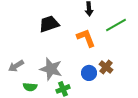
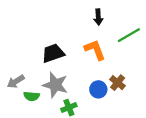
black trapezoid: (49, 24) -> (53, 53), moved
green semicircle: (30, 87) -> (32, 96), moved

